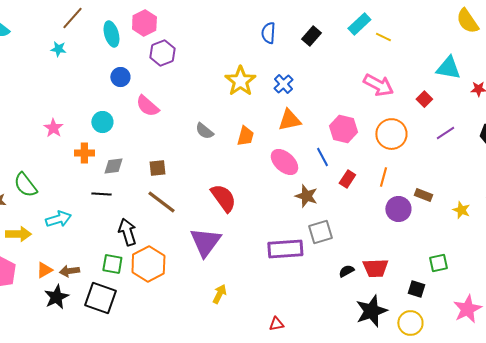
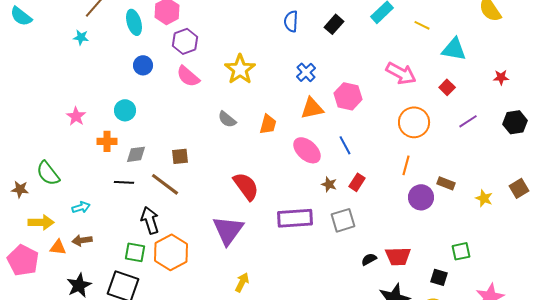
yellow line: (383, 37) -> (422, 25), moved
cyan triangle: (448, 68) -> (454, 49), moved
yellow star: (240, 81) -> (240, 69), moved
pink semicircle: (147, 106) -> (188, 76), moved
pink hexagon: (343, 129) -> (348, 96), moved
red rectangle: (347, 179) -> (357, 182), moved
brown star: (306, 196) -> (329, 184), size x0.7
brown line: (161, 202) -> (165, 184), moved
cyan arrow: (58, 219) -> (81, 207), size x0.7
purple rectangle: (285, 249) -> (295, 218), moved
orange triangle: (44, 270) -> (58, 247), moved, turned 36
brown arrow: (69, 271) -> (82, 240), moved

